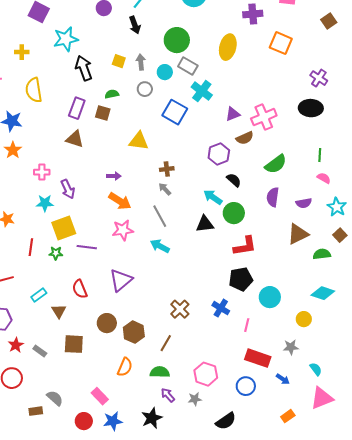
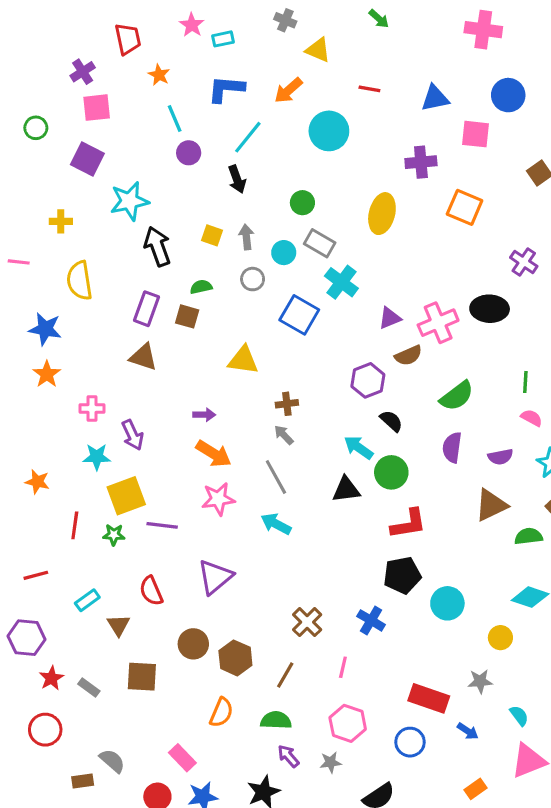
green circle: (177, 40) -> (302, 203), size x0.6
black ellipse: (311, 108) -> (490, 309), moved
pink line: (247, 325) -> (343, 667), moved

